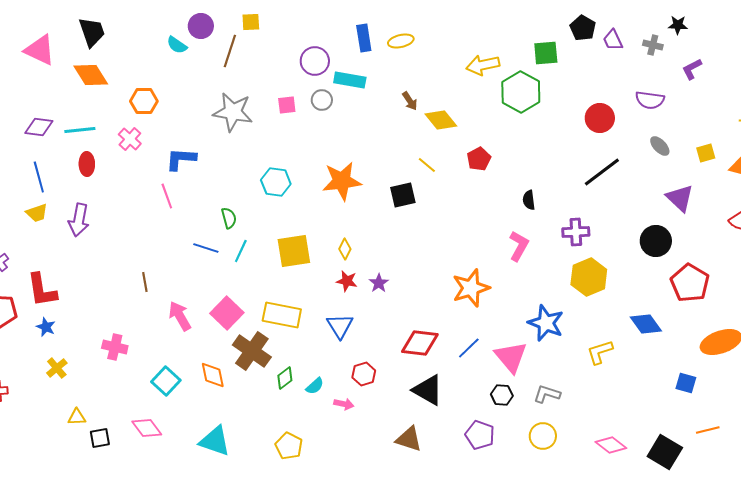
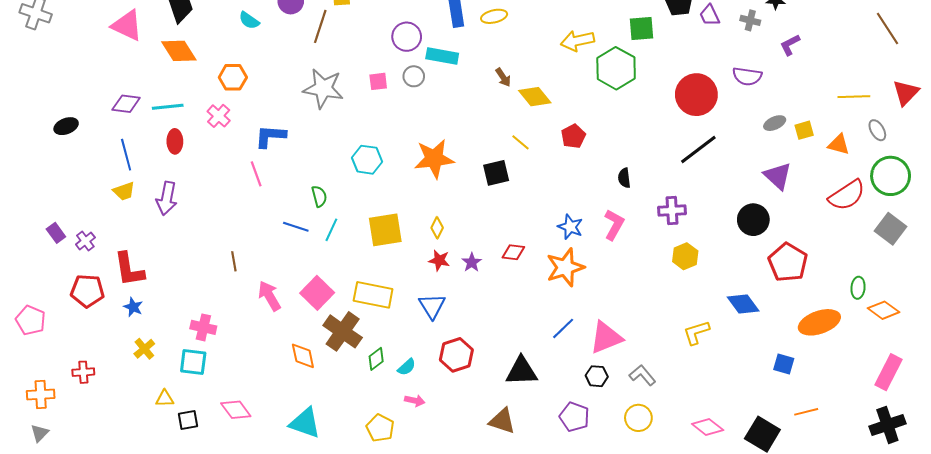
cyan semicircle: (177, 45) -> (249, 20), moved
red circle: (600, 118) -> (696, 95), size x1.4
gray ellipse: (660, 146) -> (775, 123), moved, turned -70
yellow hexagon: (589, 277) -> (685, 256), size x0.7
blue star: (546, 323) -> (570, 227), moved, size x0.7
red diamond: (420, 343) -> (513, 252), moved, size x0.6
pink triangle: (511, 357) -> (606, 338), turned 48
red hexagon: (364, 374) -> (456, 355), size x1.4
cyan square: (166, 381) -> (193, 362), moved, turned -36
black triangle: (428, 390) -> (522, 371), turned -32
gray L-shape: (547, 394) -> (642, 375), turned 32
pink arrow: (344, 404) -> (415, 401), moved

